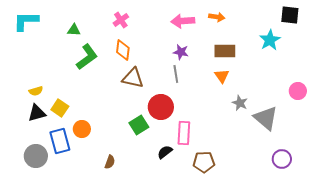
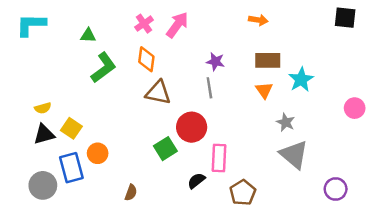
pink arrow: (183, 21) -> (177, 25), moved, turned 130
cyan star: (270, 40) -> (301, 80), moved
gray triangle: (266, 118) -> (294, 154), moved
brown pentagon: (204, 162) -> (243, 193), turned -30

